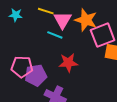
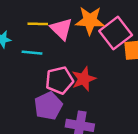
cyan line: (55, 35) -> (32, 53), moved
pink pentagon: (22, 67) -> (59, 80), moved

